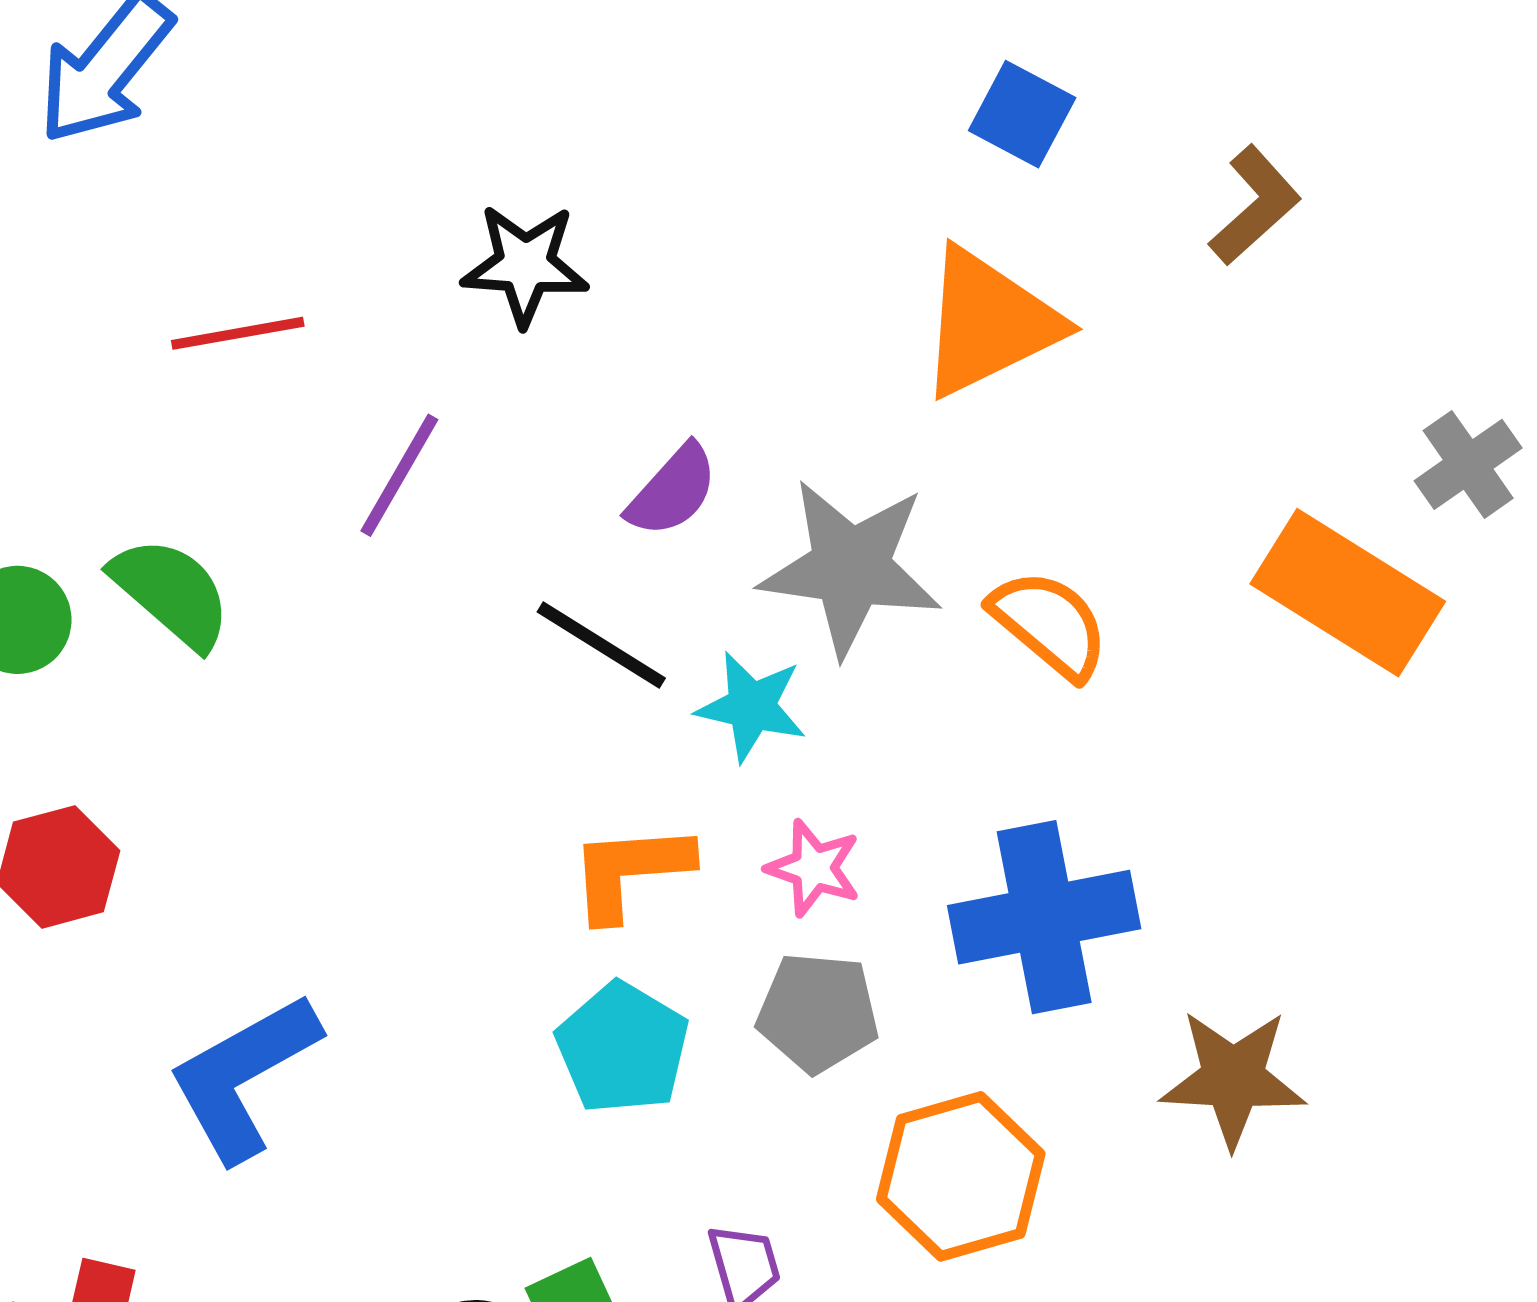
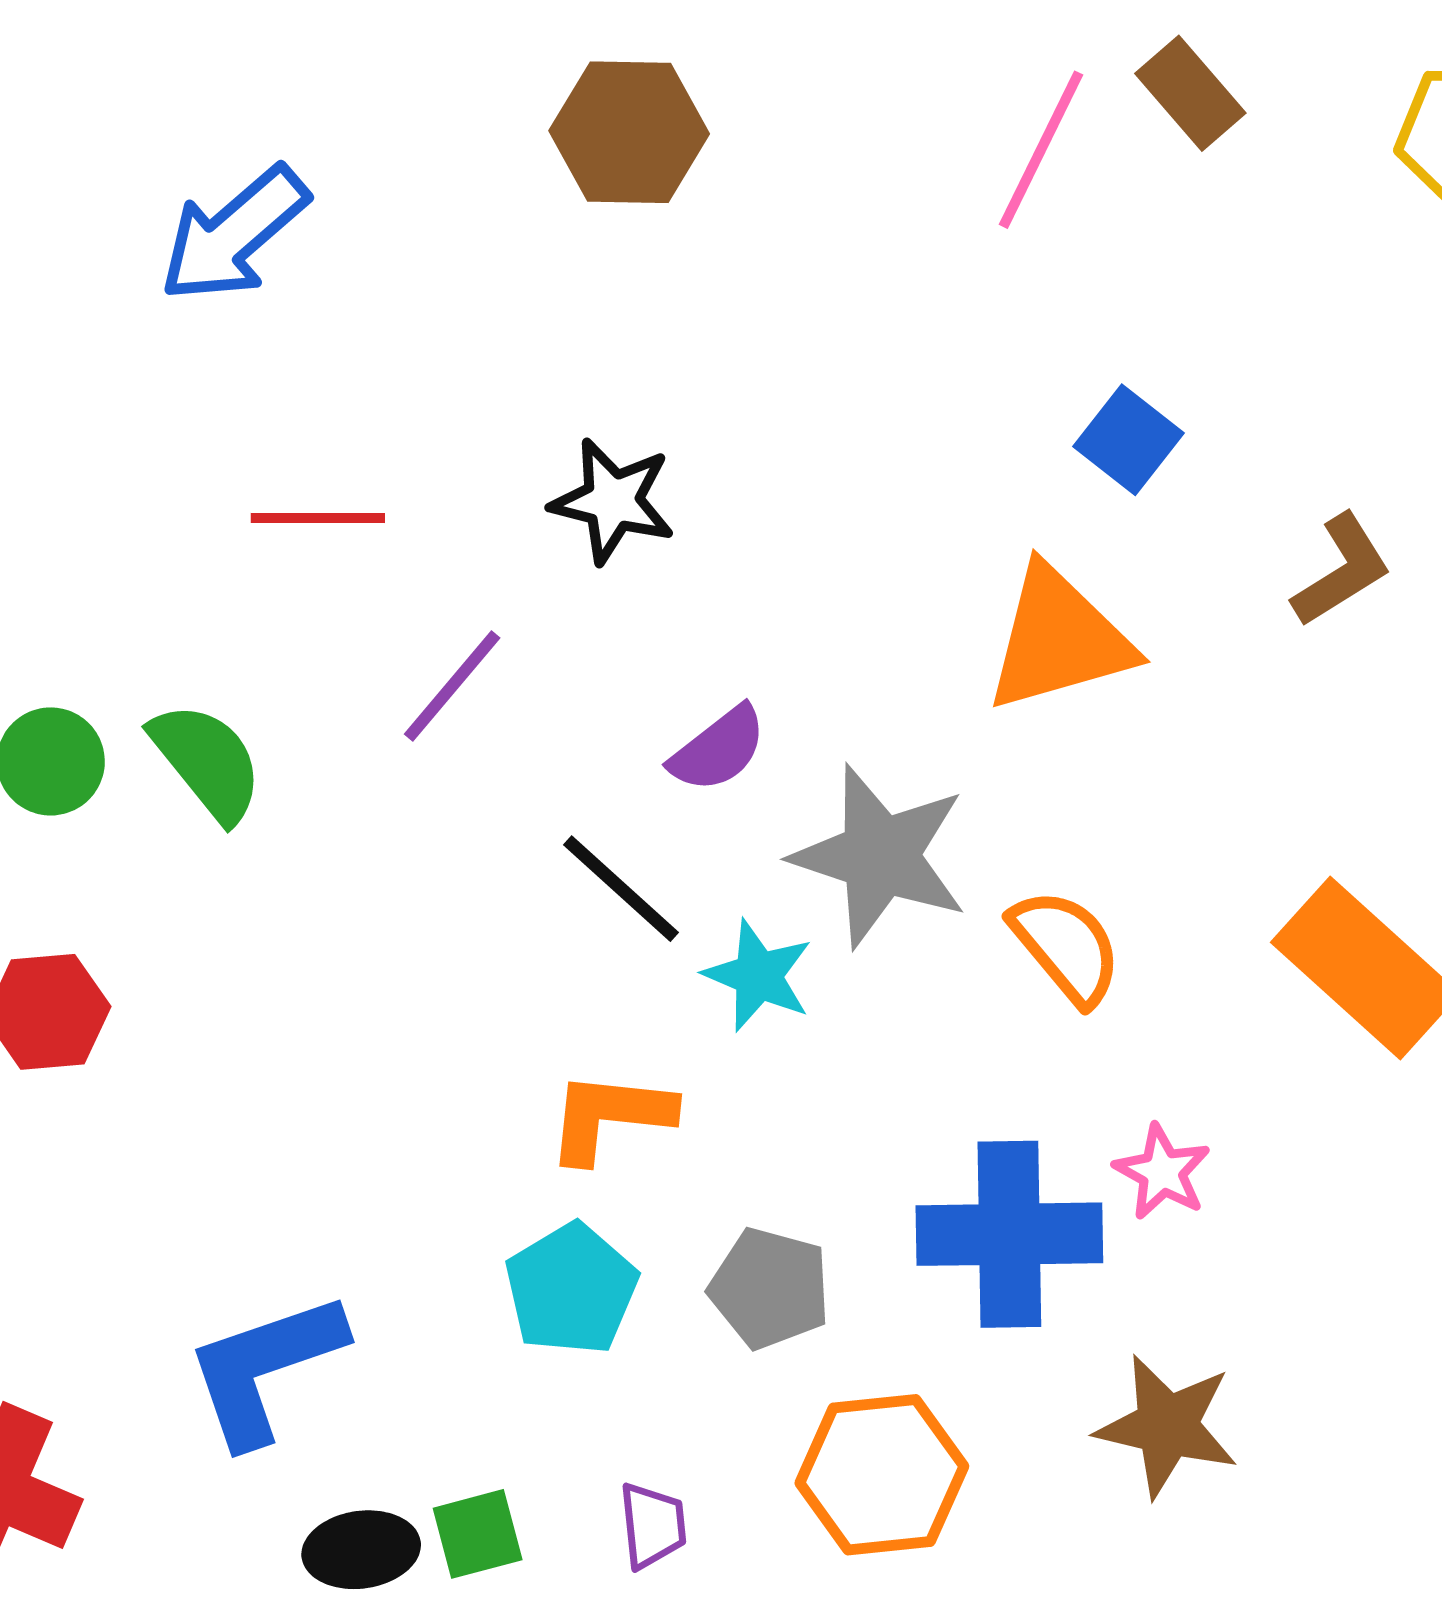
pink star: (814, 868) -> (1162, 1172), moved
blue L-shape: (243, 1077) -> (265, 1368), moved

